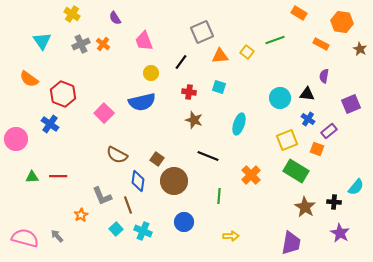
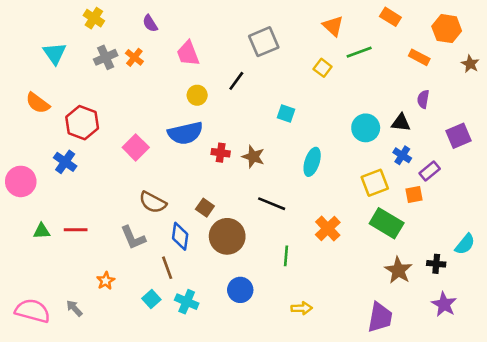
orange triangle: (220, 56) -> (333, 26), moved, turned 48
red cross: (189, 92) -> (221, 153), moved
orange square: (317, 149) -> (414, 195), turned -32
gray L-shape: (102, 196) -> (133, 238), moved

